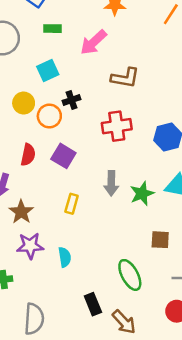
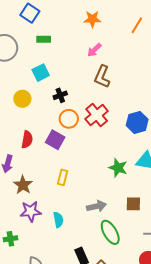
pink arrow: (93, 42) -> (94, 50), moved, size x0.7
brown L-shape: (125, 78) -> (102, 77), turned 105
orange circle: (49, 116) -> (69, 119), moved
red cross: (117, 126) -> (97, 115), turned -30
gray arrow: (111, 183) -> (96, 206), moved, turned -102
green star: (142, 194) -> (118, 168), turned -30

